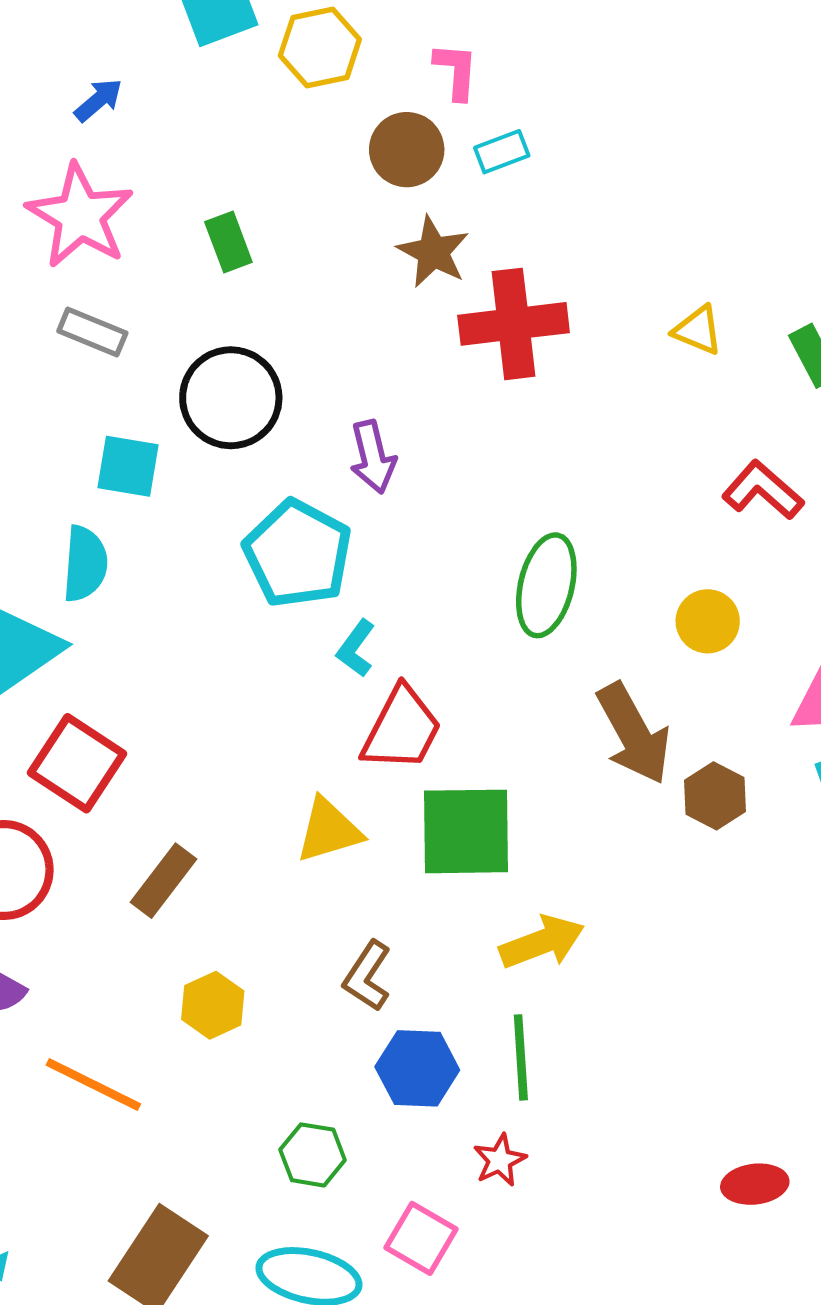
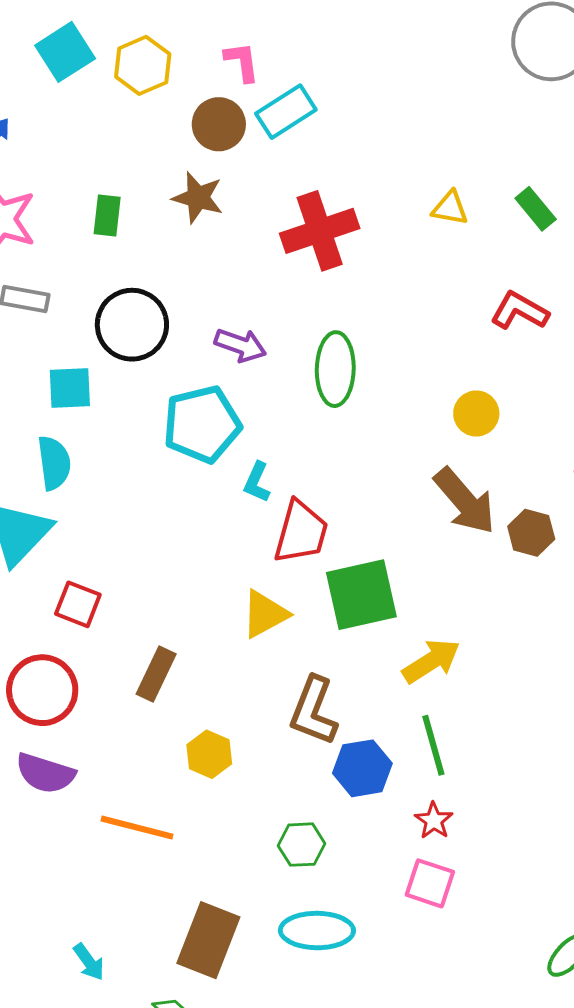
cyan rectangle: (502, 152) -> (286, 112), size x1.5
green rectangle: (228, 242) -> (107, 216), turned 39
brown star: (433, 252) -> (198, 198), moved
purple arrow: (373, 457) -> (240, 345), turned -45
cyan pentagon: (298, 554) -> (202, 424), turned -30
green ellipse: (546, 585) -> (335, 369), moved
yellow circle: (708, 621) -> (476, 413), moved
red square: (77, 763) -> (78, 604), size x0.7
brown L-shape: (367, 976) -> (313, 711), size x1.4
pink square: (421, 1238) -> (430, 883), moved

